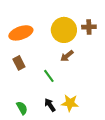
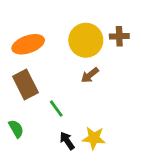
brown rectangle: (19, 63) -> (25, 84), size x1.5
green line: (49, 76) -> (56, 109), moved
green semicircle: (22, 108) -> (16, 129), moved

